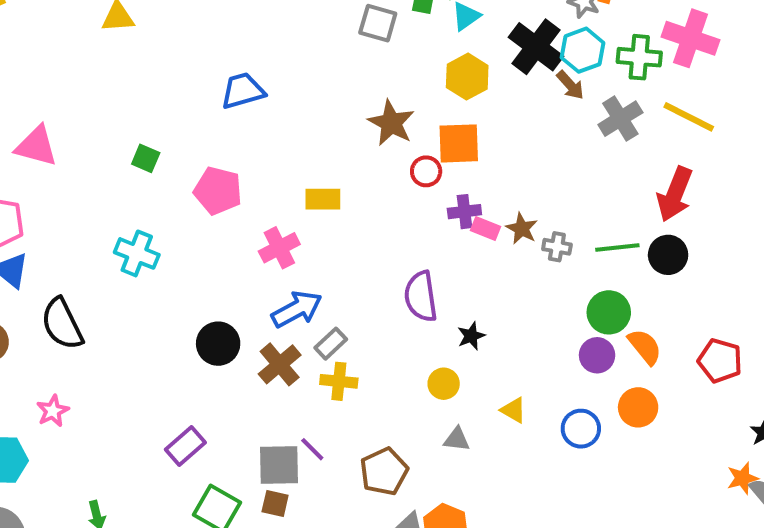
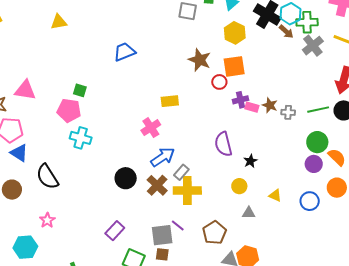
green cross: (639, 57) -> (307, 22), moved
pink pentagon: (218, 191) -> (69, 110), moved
yellow cross: (339, 381) -> (187, 190), size x1.5

